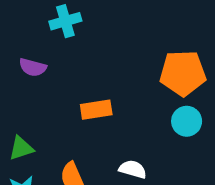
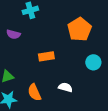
orange pentagon: (183, 73) -> (79, 29), moved, turned -30

